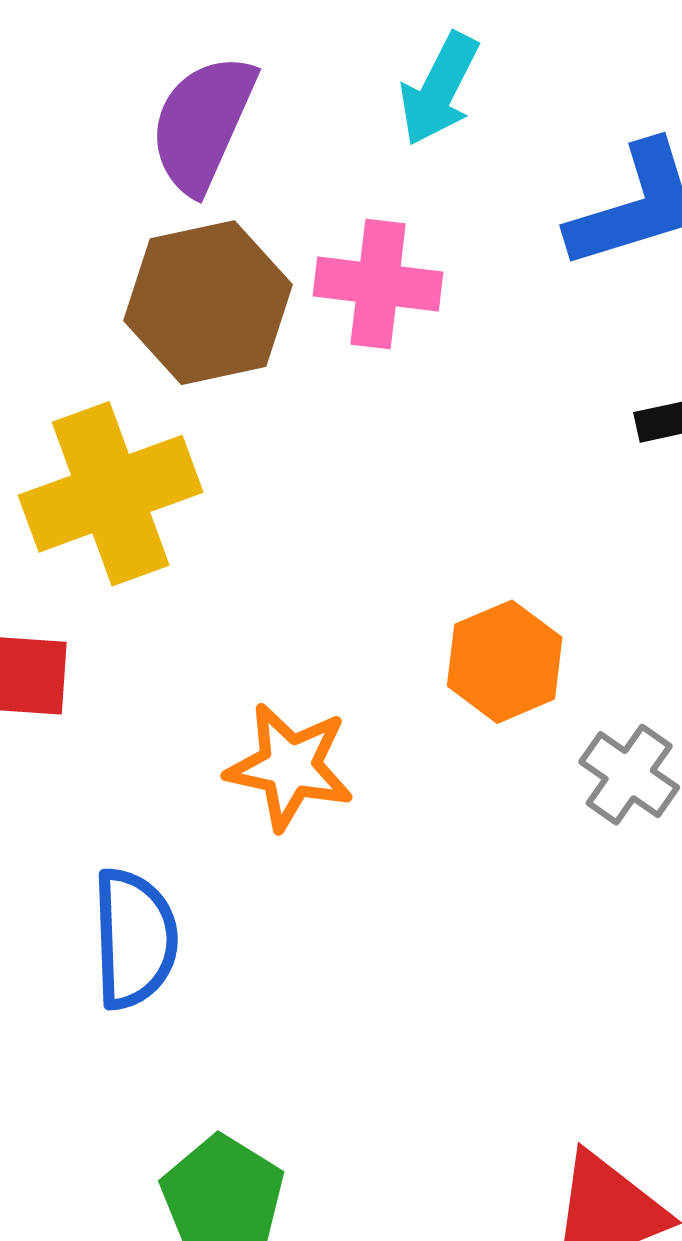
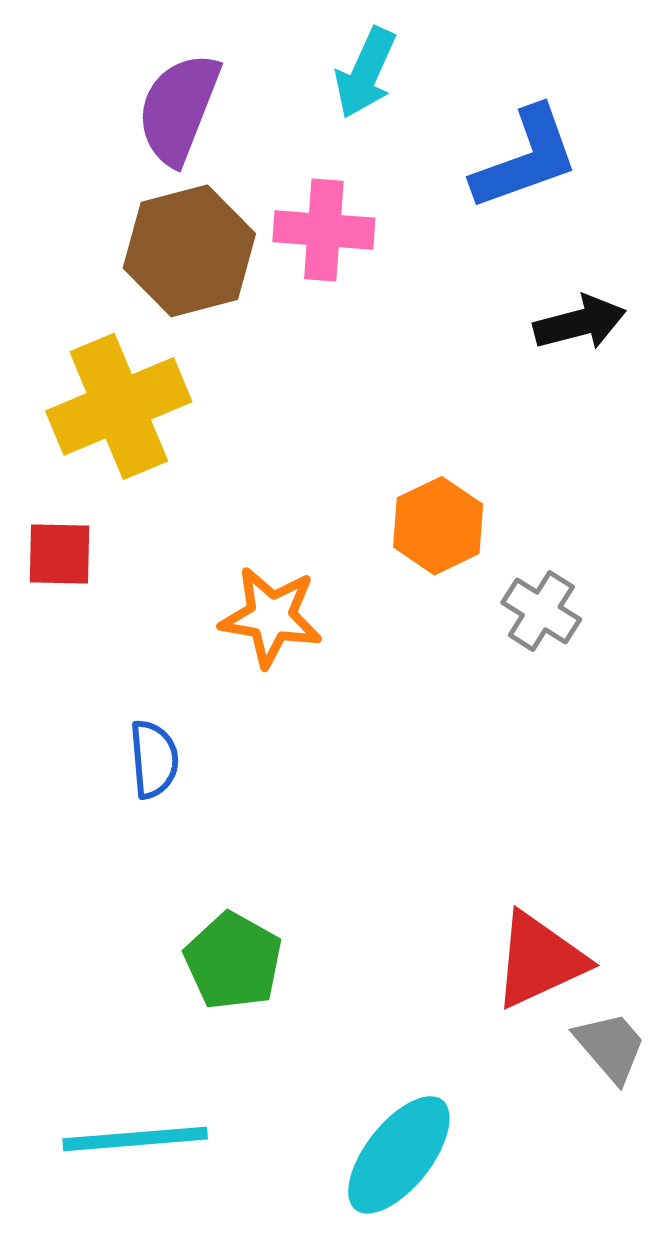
blue semicircle: (134, 939) -> (154, 759), size x0.7

